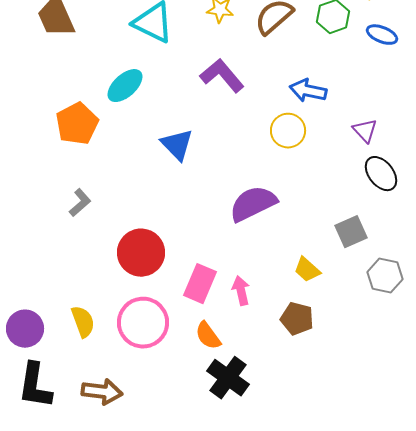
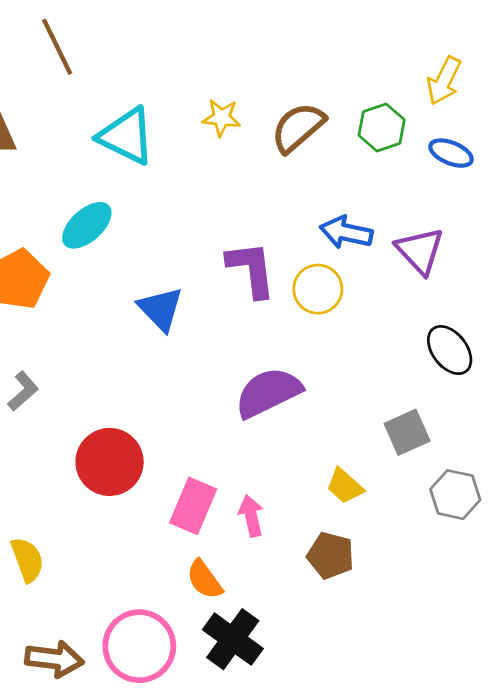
purple L-shape: (222, 76) -> (251, 269), moved, turned 33
purple triangle: (365, 131) -> (420, 251), moved, size x1.4
pink circle: (143, 323) -> (139, 646), moved

